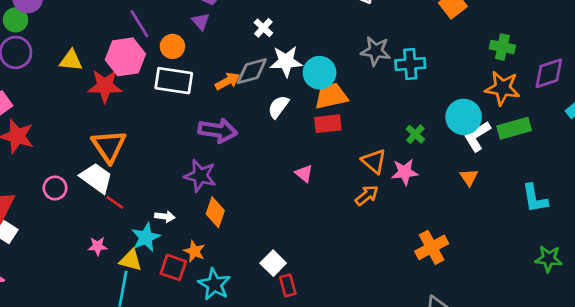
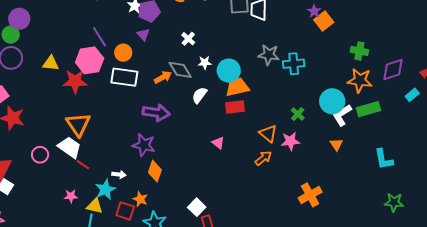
white star: (286, 61) -> (205, 63), size x0.6
gray diamond: (252, 71) -> (180, 70), turned 75

